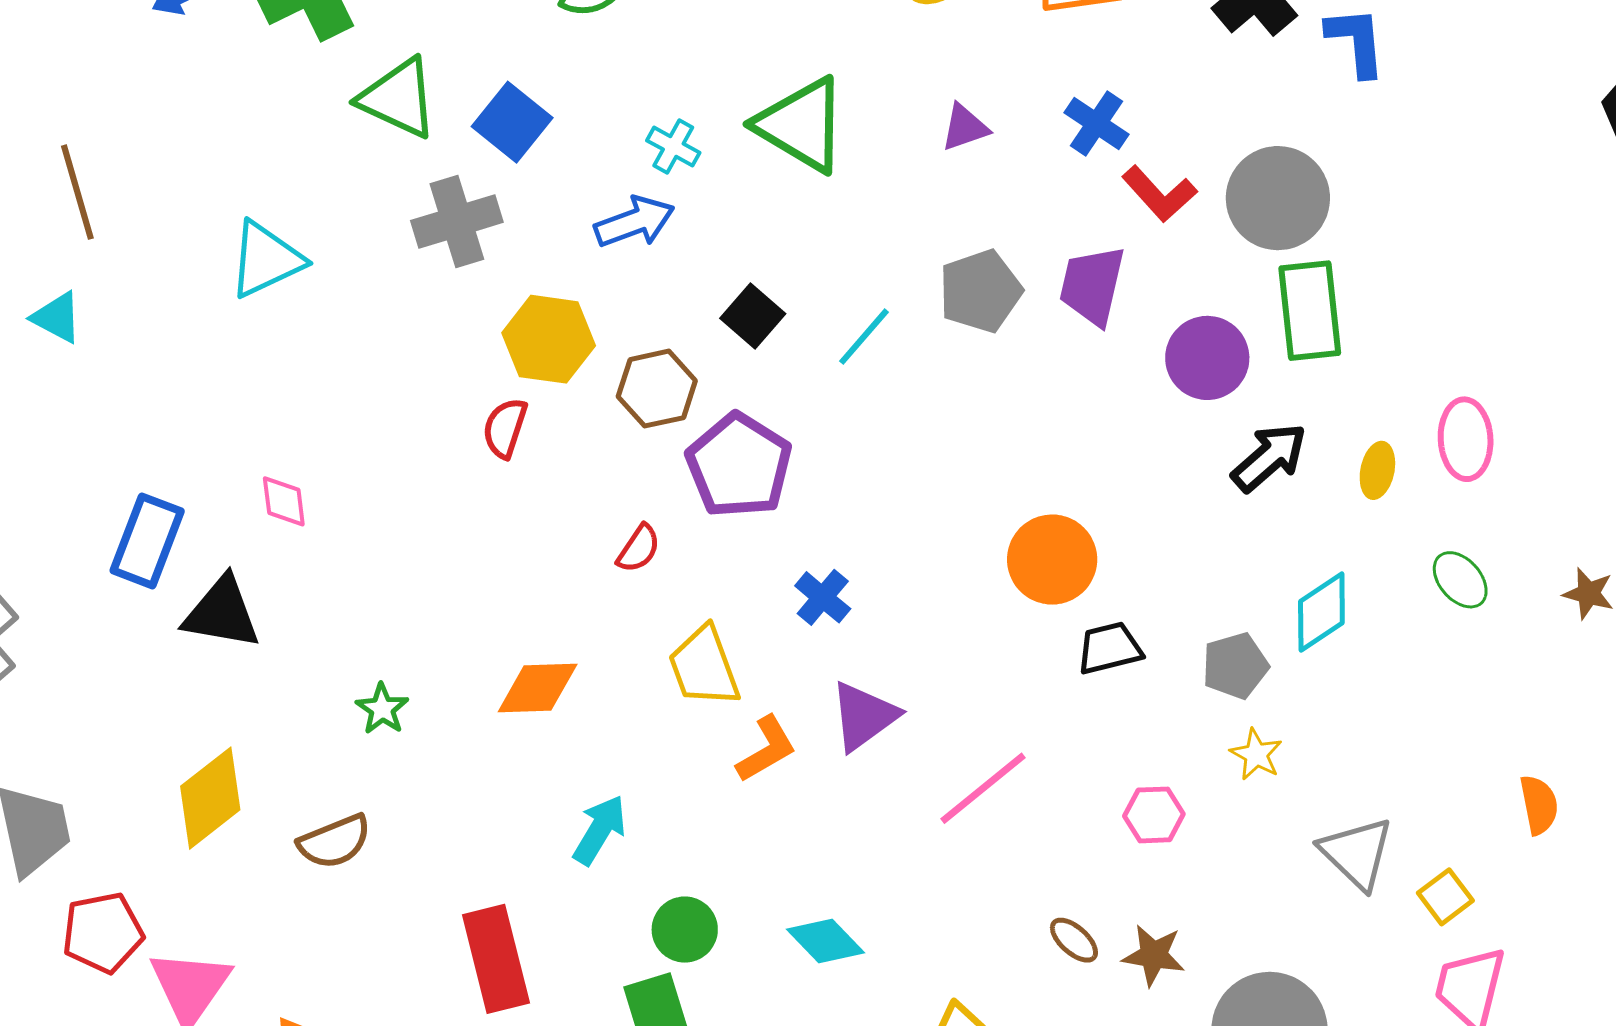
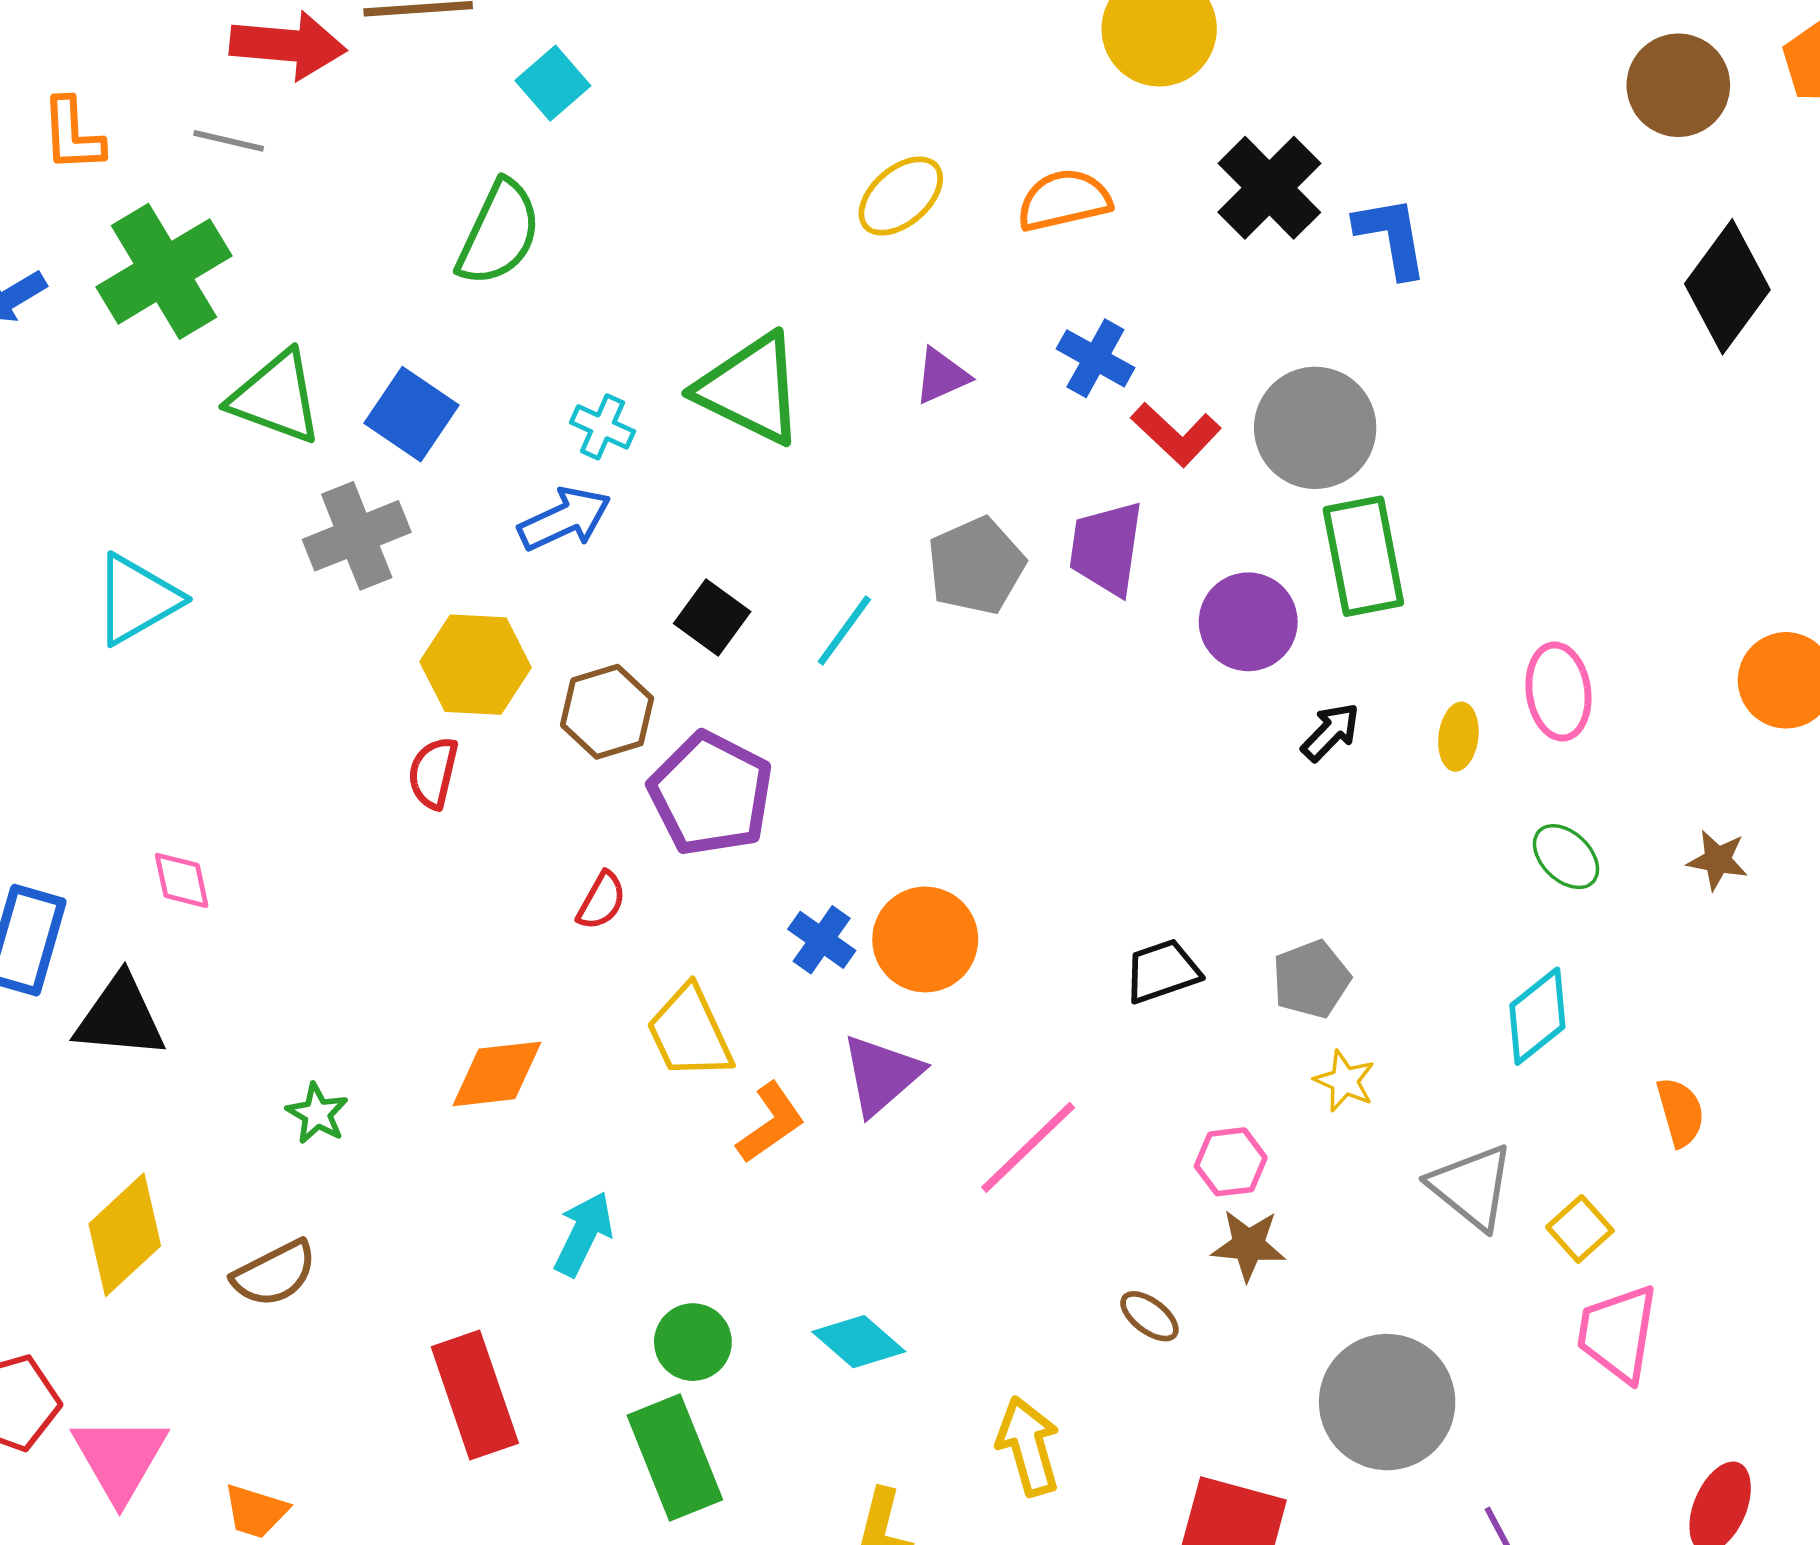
black arrow: (1269, 457) -> (1330, 732), size x0.7
orange circle: (1052, 560) -> (925, 939), moved
cyan diamond: (1321, 612) -> (1537, 1016), moved
brown star: (1154, 955) -> (1249, 1245), moved

